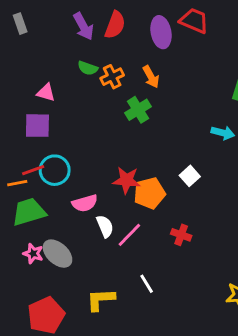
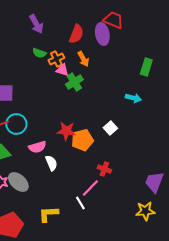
red semicircle: (115, 25) -> (76, 34), moved
purple ellipse: (161, 32) -> (102, 34), moved
pink triangle: (46, 93) -> (62, 70), moved
pink line: (129, 235) -> (90, 188), moved

